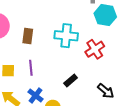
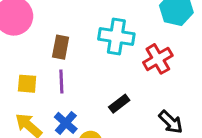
brown rectangle: (28, 36) -> (61, 47), moved

